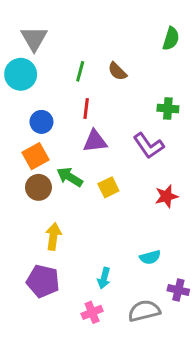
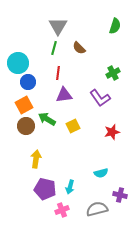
gray triangle: (34, 39) -> (58, 26), moved
cyan circle: (21, 74) -> (18, 63), moved
green cross: (168, 109) -> (113, 73), turned -32
purple pentagon: (43, 281) -> (45, 189), moved

